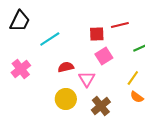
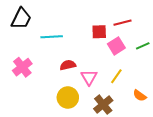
cyan line: (50, 39) -> (52, 37), turned 30
pink square: (104, 56) -> (116, 46), moved
yellow line: (133, 78) -> (116, 76), moved

